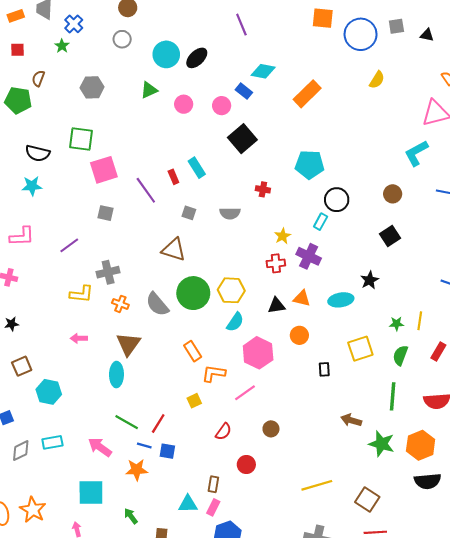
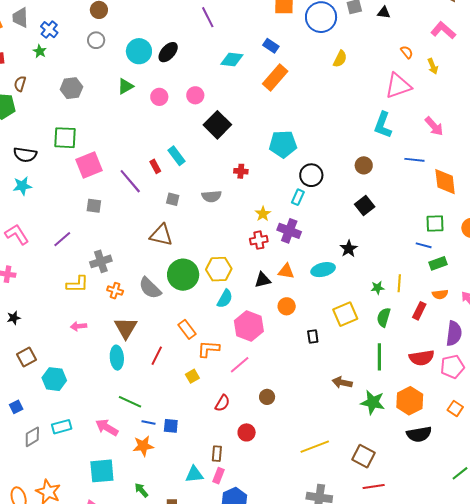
blue rectangle: (244, 91) -> (271, 46), moved
cyan L-shape: (416, 153) -> (383, 125), turned -36
pink L-shape: (22, 236) -> (17, 234), turned -115
red line: (158, 423) -> (157, 356), moved

